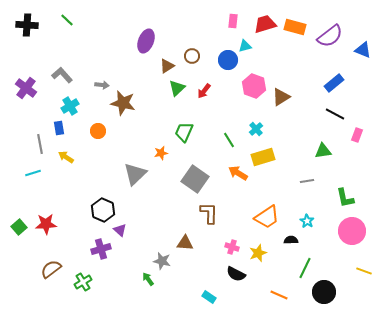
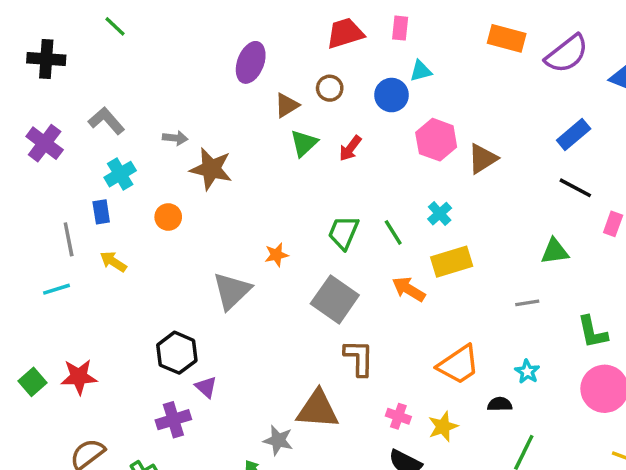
red trapezoid: (265, 24) -> (345, 33), moved
black cross: (27, 25) -> (46, 59), moved
green trapezoid: (184, 132) -> (343, 232), moved
brown triangle: (185, 243) -> (318, 409), size x1.5

